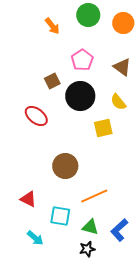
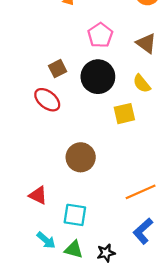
brown square: (52, 81) -> (58, 69), moved
orange line: (94, 196) -> (141, 192), moved
green triangle: (90, 227) -> (74, 249), moved

